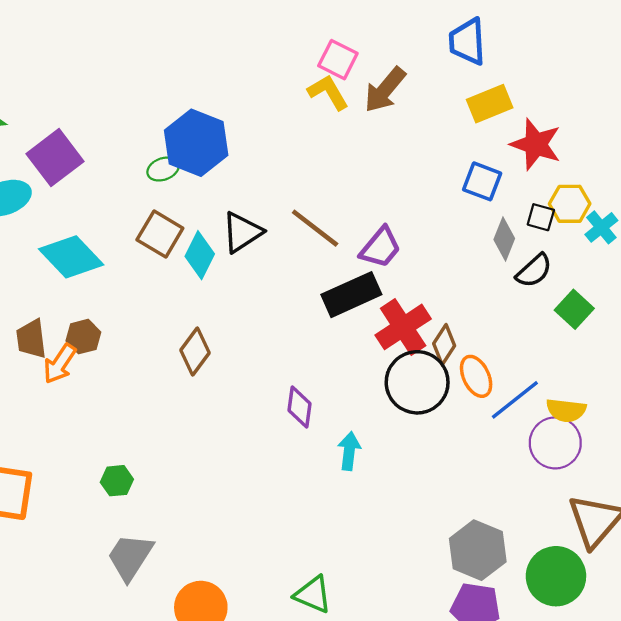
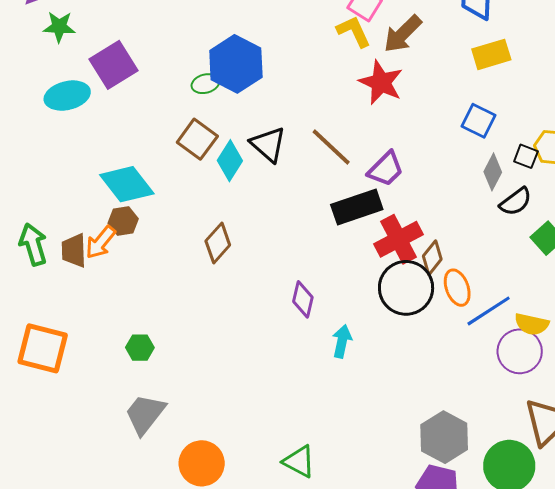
red star: (536, 144) -> (381, 82), moved
black triangle: (242, 232) -> (268, 144), turned -51
cyan diamond: (71, 257) -> (127, 184), moved
brown trapezoid: (31, 339) -> (74, 250), moved

